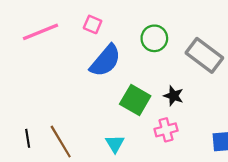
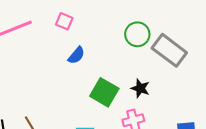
green circle: (154, 38) -> (137, 34), moved
blue semicircle: (105, 61) -> (76, 55), size x0.6

